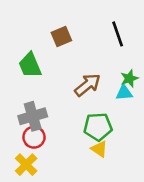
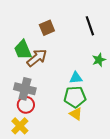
brown arrow: (88, 85) -> (37, 58), moved
cyan triangle: (124, 93) -> (76, 78), moved
gray cross: (33, 116) -> (25, 89), turned 30

